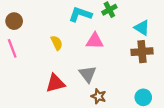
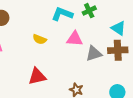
yellow semicircle: (57, 43) -> (40, 39), turned 136
gray triangle: (88, 74) -> (94, 54), moved, turned 48

